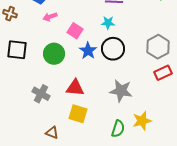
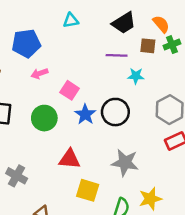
cyan star: (108, 23) -> (136, 76), moved
gray cross: (41, 94) -> (17, 176), moved
yellow square: (78, 114) -> (88, 190), moved

